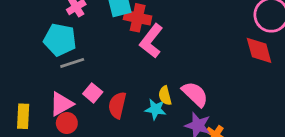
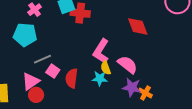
pink L-shape: (151, 41) -> (101, 51), moved
red diamond: (259, 50) -> (138, 26), moved
gray line: (72, 63) -> (43, 59), moved

